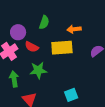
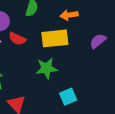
green star: (38, 70) -> (47, 68), moved

